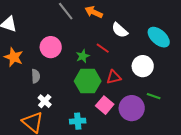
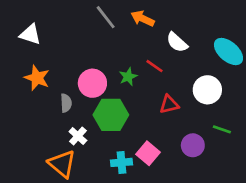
pink circle: (51, 47) -> (92, 83), moved
green hexagon: (88, 81) -> (111, 115), moved
pink square: (105, 105) -> (148, 153), moved
purple circle: (132, 108) -> (193, 145), size x0.7

